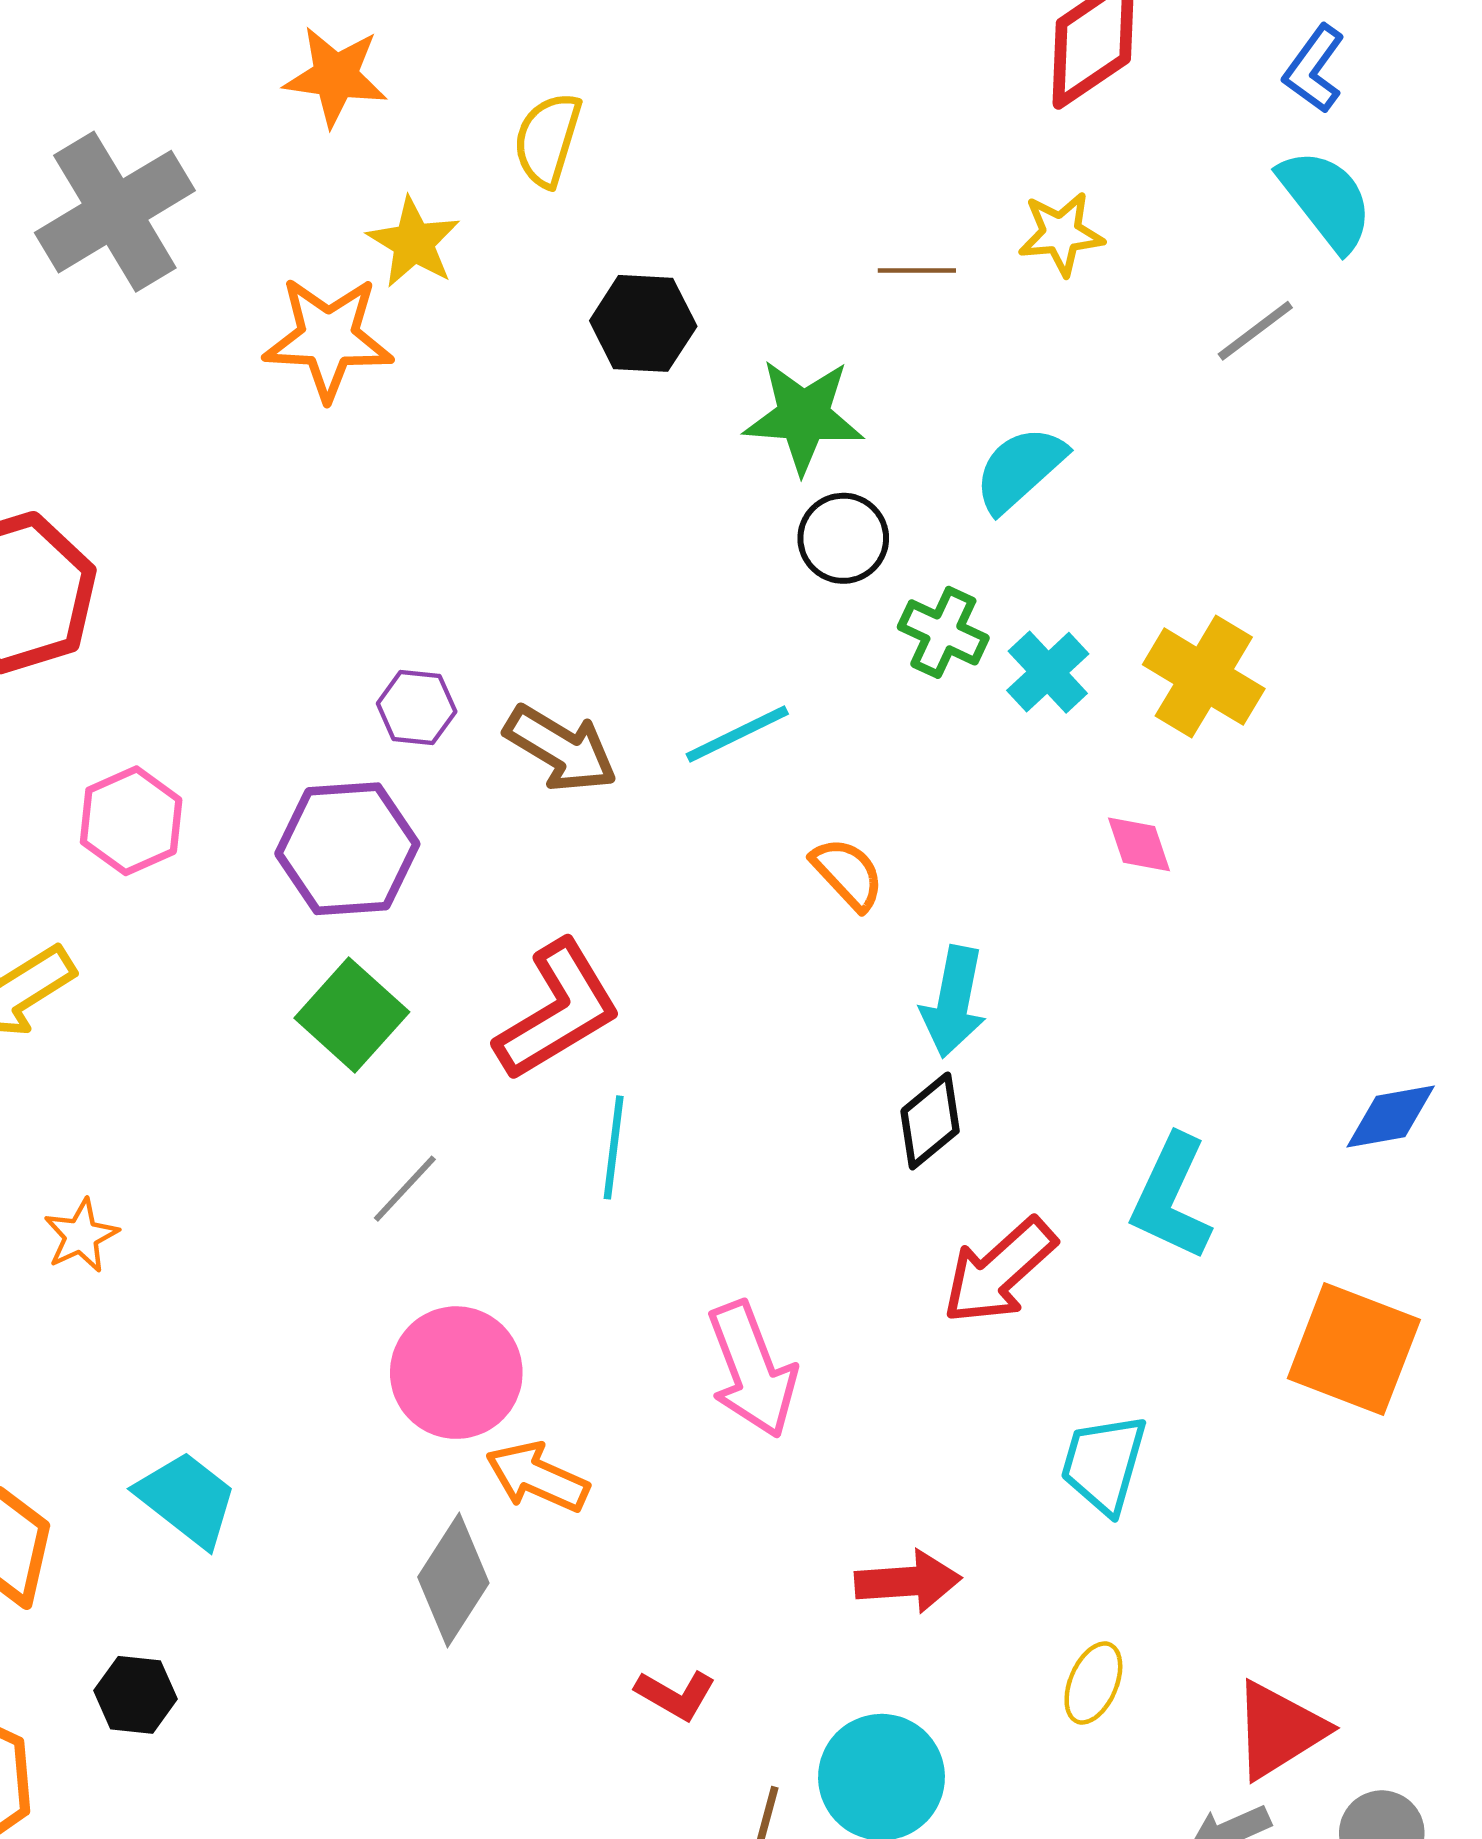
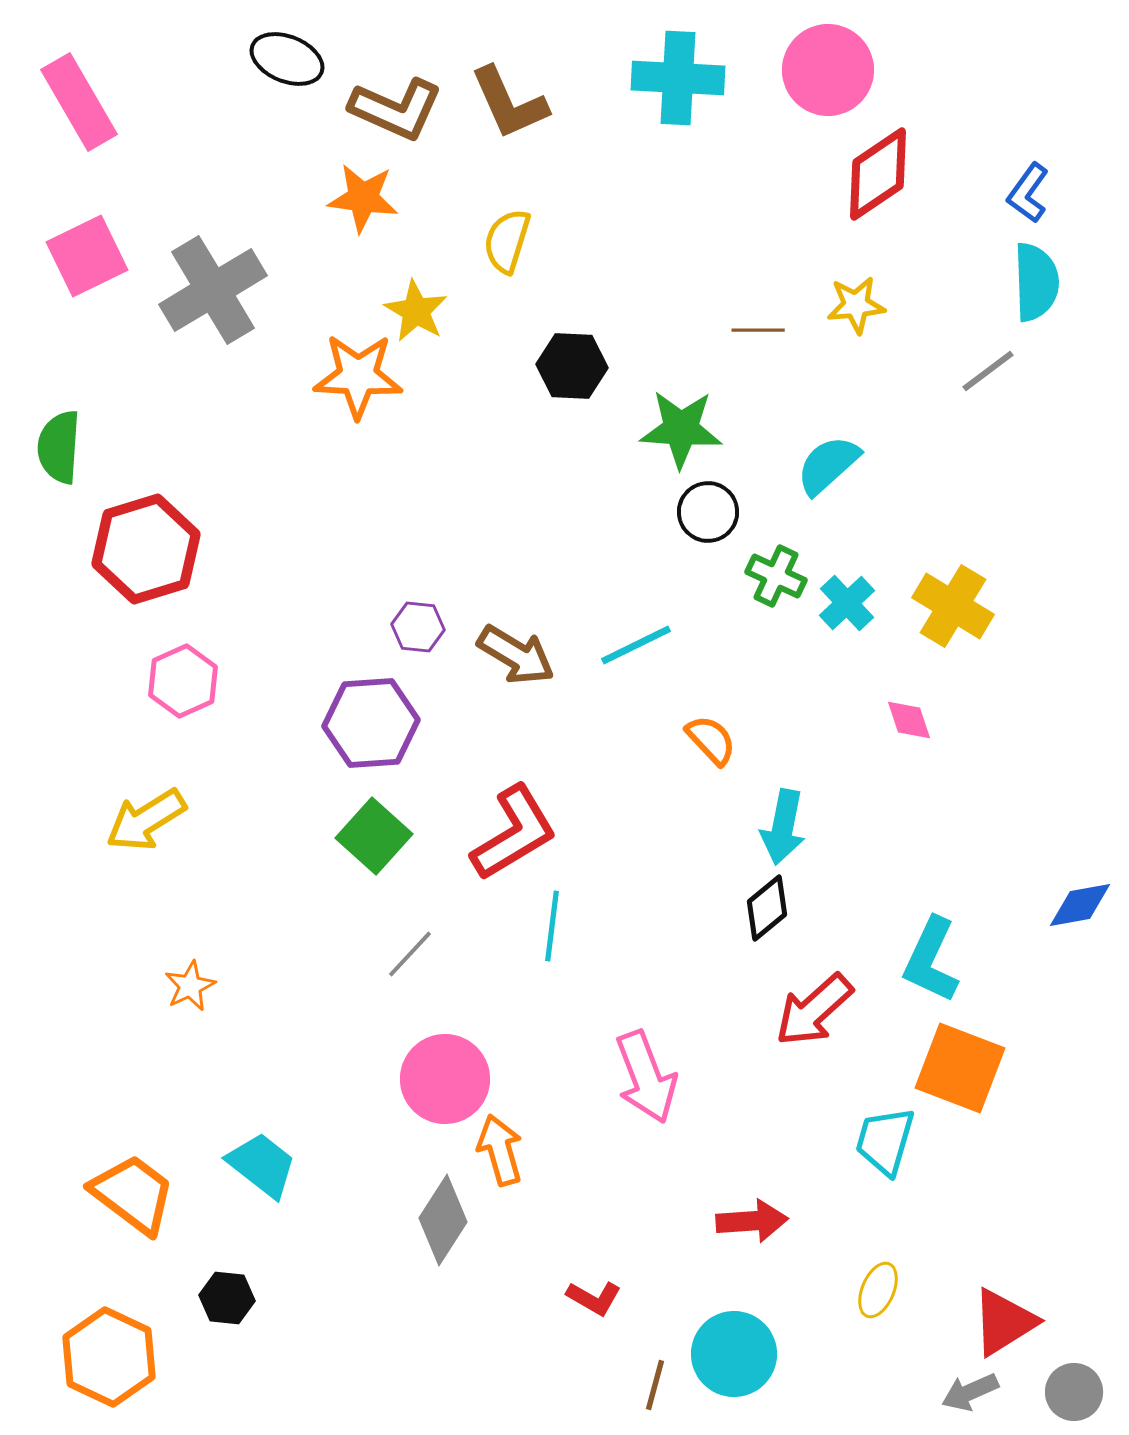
cyan semicircle: (1326, 200) -> (1036, 282), turned 36
pink hexagon: (131, 821) -> (183, 681), moved
orange square: (1354, 1349) -> (960, 1068), moved
orange arrow: (537, 1477) -> (500, 1150), turned 50

